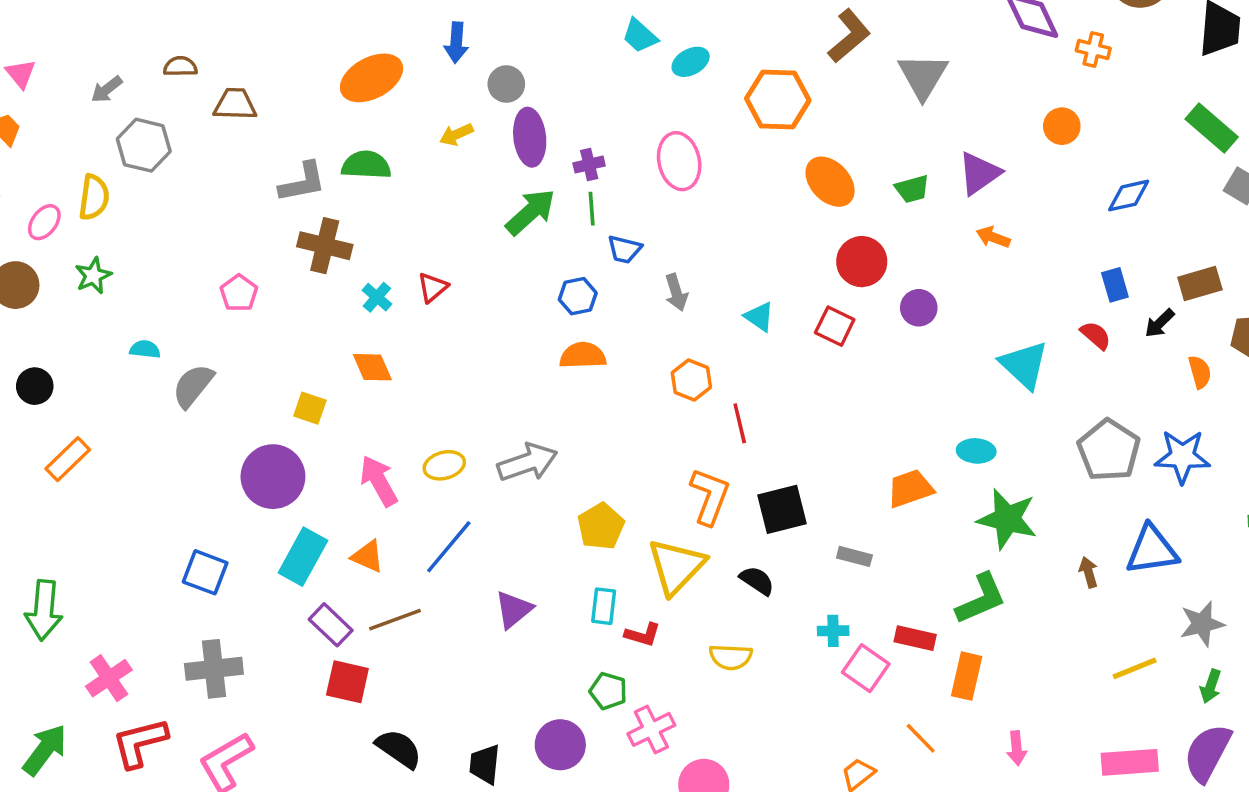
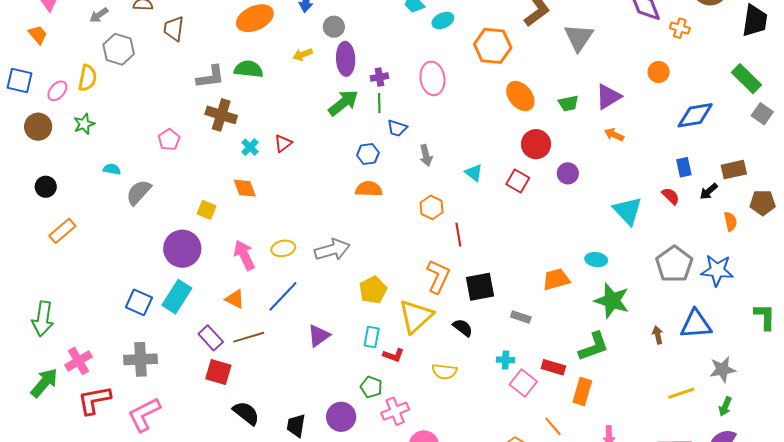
brown trapezoid: (235, 104) -> (174, 29), turned -88
blue diamond: (1129, 196) -> (695, 115), size x1.4
cyan rectangle: (303, 557) -> (177, 297), moved
green arrow: (45, 750) -> (44, 383), moved

